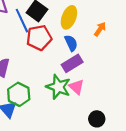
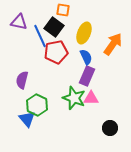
orange arrow: (100, 29) -> (113, 44), size x1.6
purple rectangle: (72, 63) -> (87, 76), turned -36
pink triangle: (76, 87) -> (91, 98), turned -42

